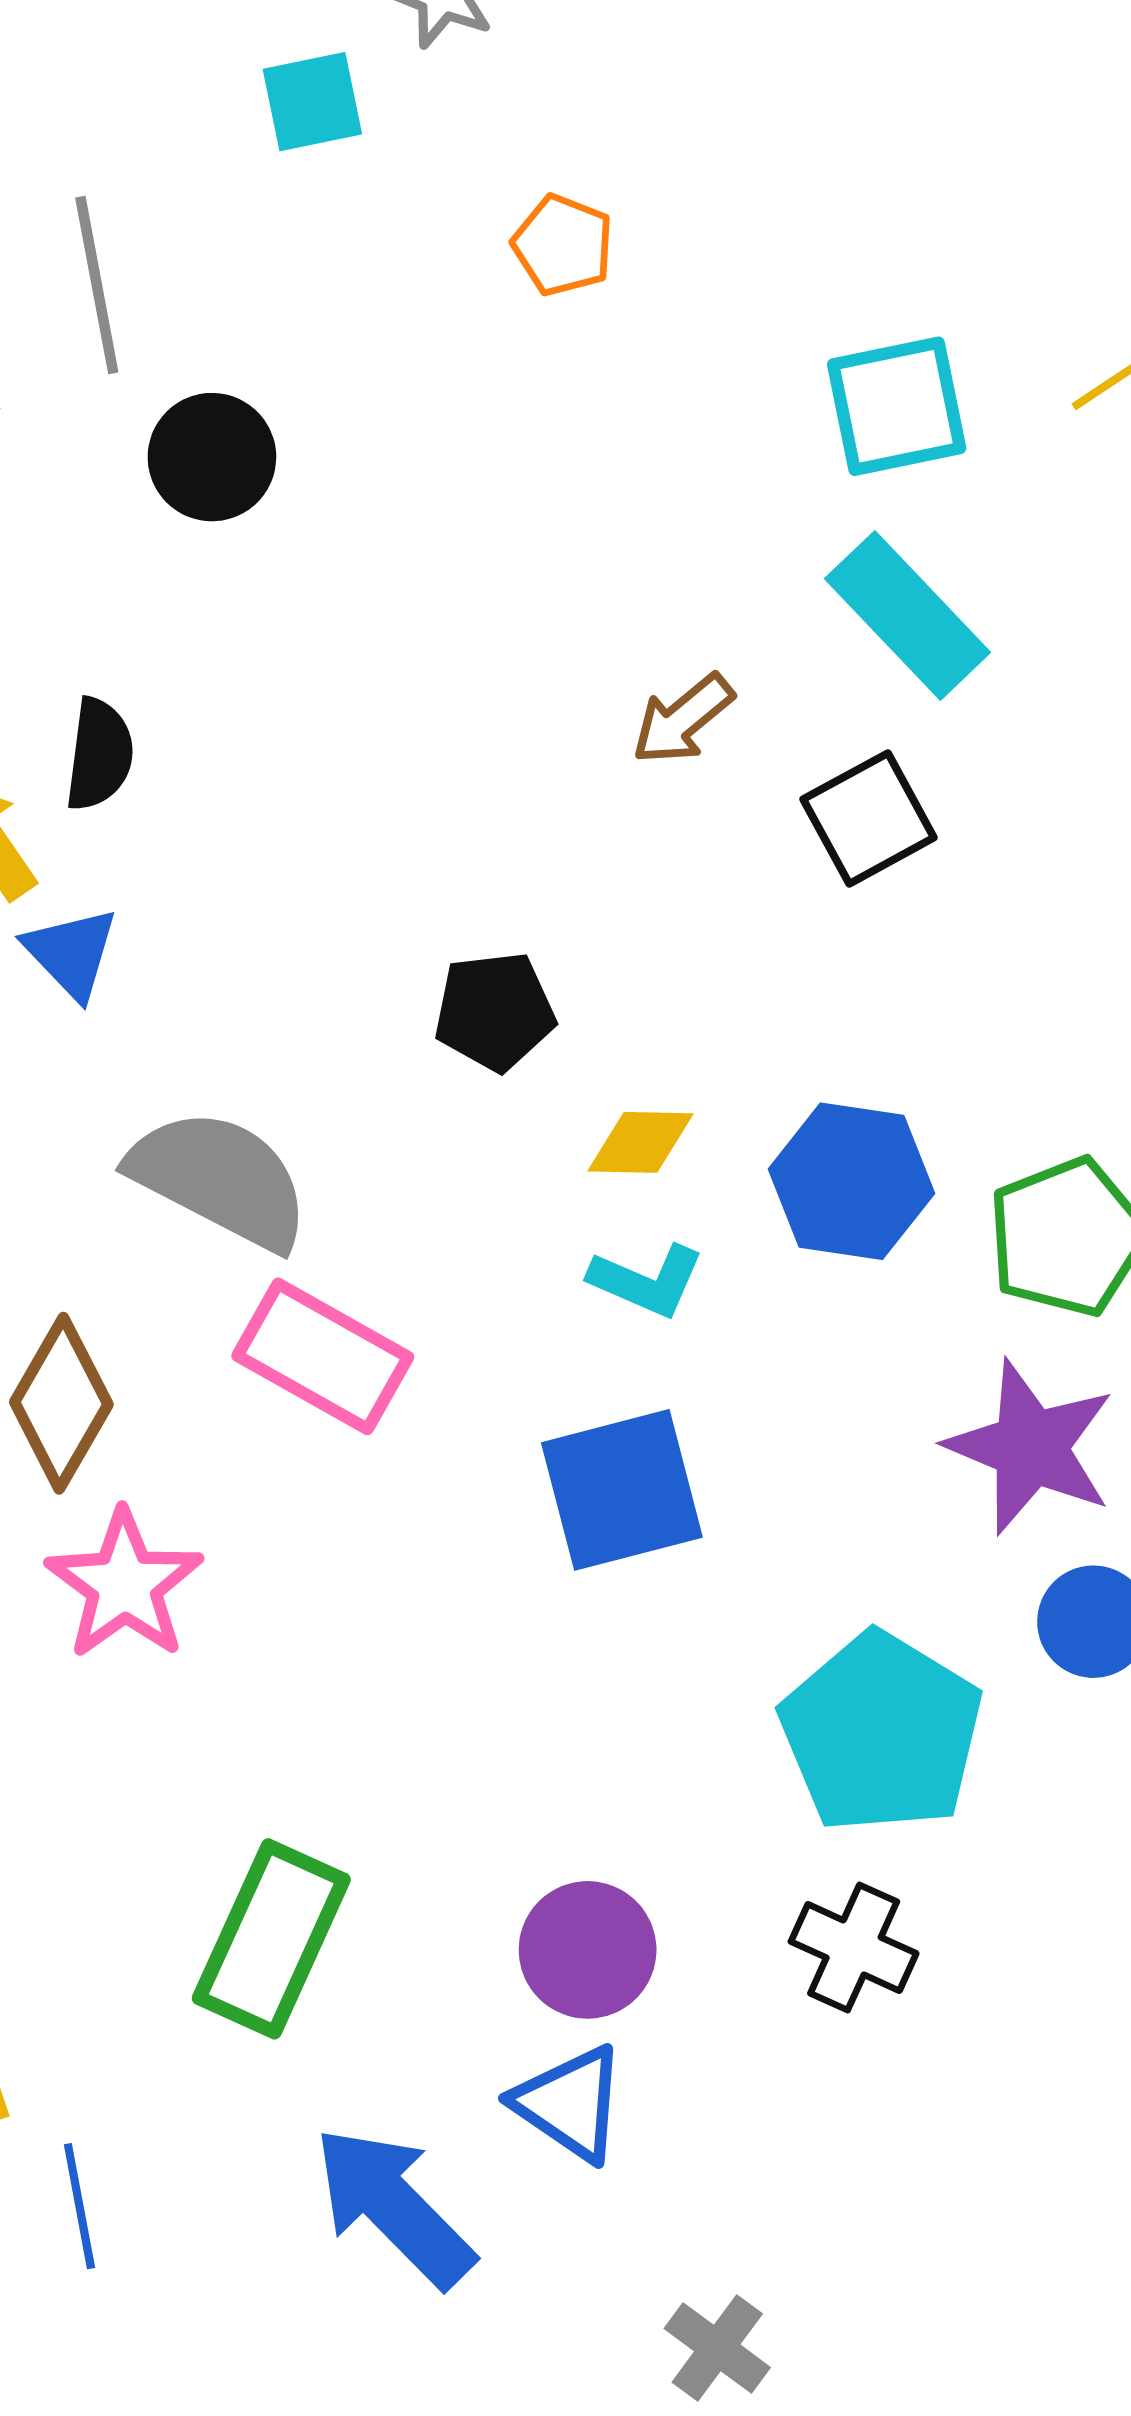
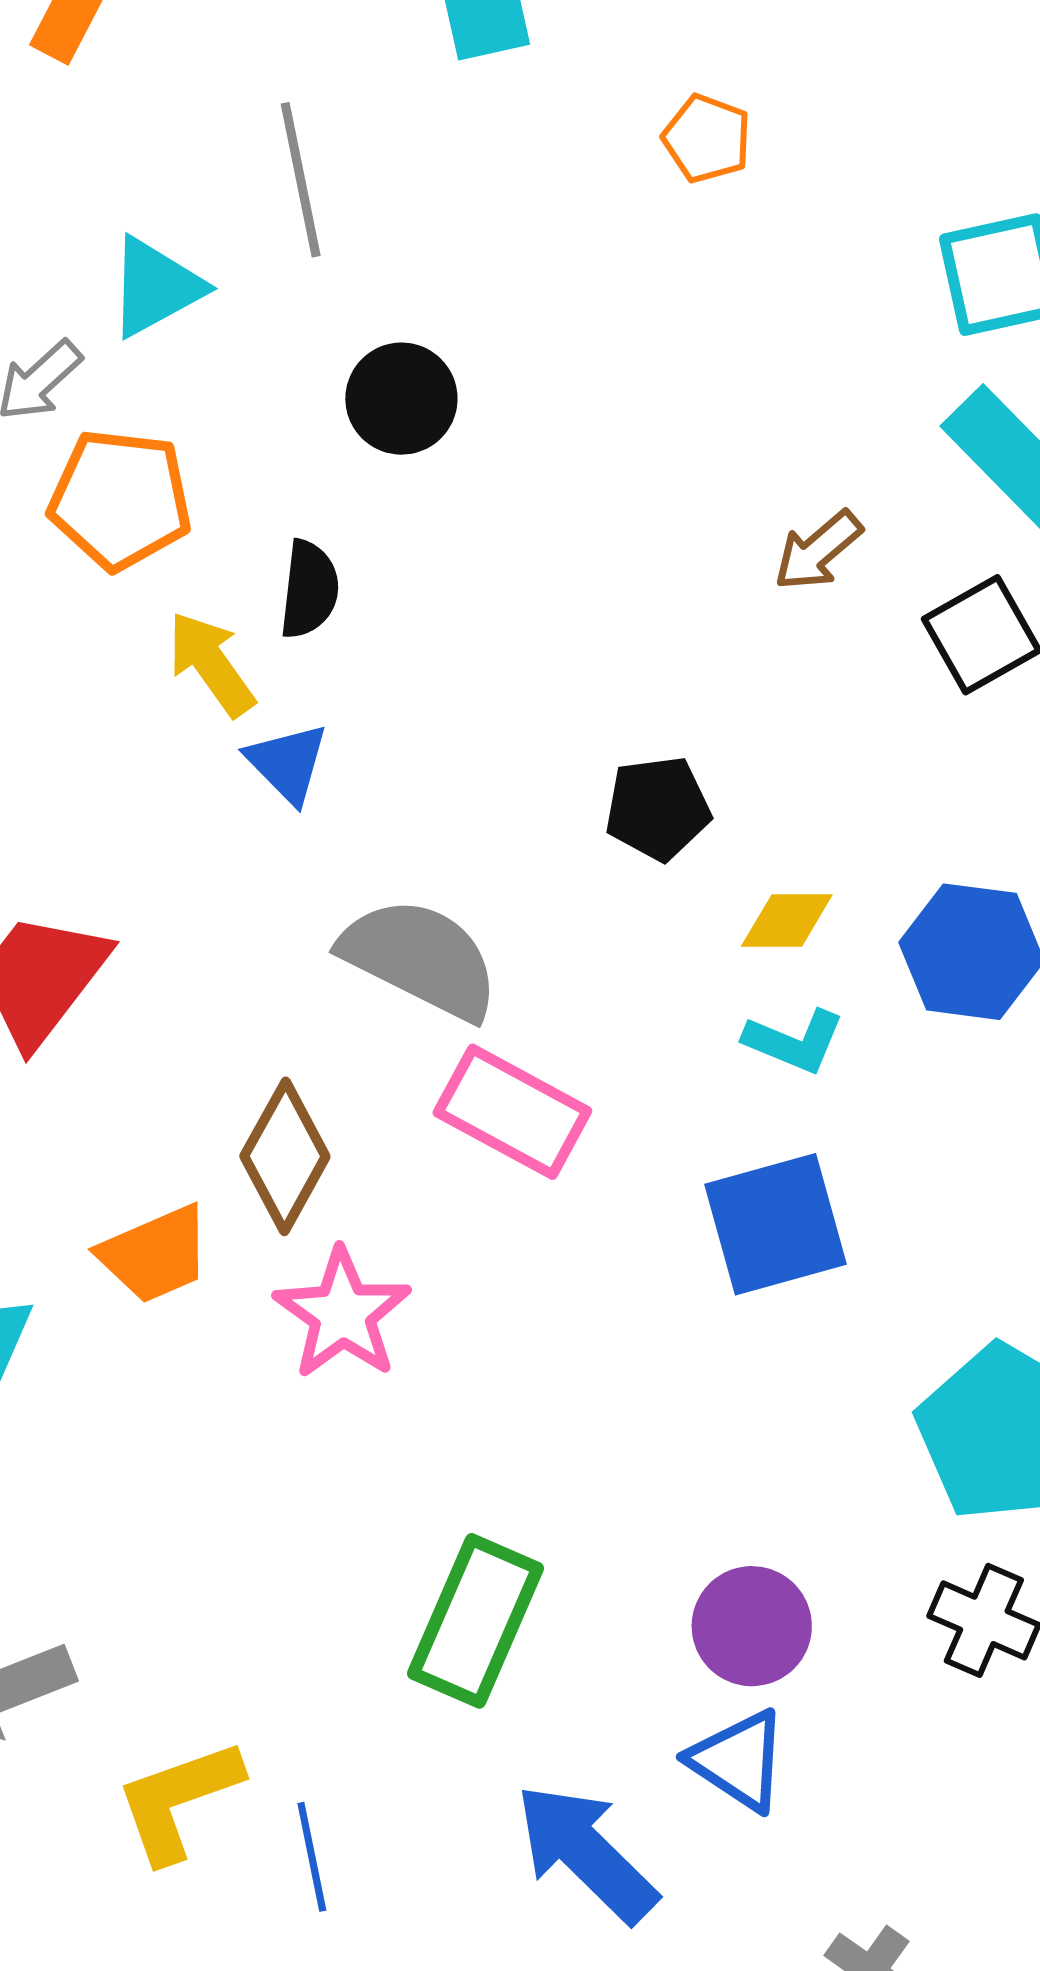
black circle: (212, 457) -> (401, 399), moved

